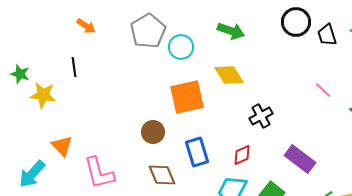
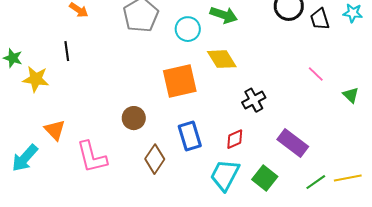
cyan circle: (181, 47) -> (188, 29), moved
brown circle: (153, 132) -> (134, 118), moved
brown diamond: (162, 175) -> (155, 159), turned 56

